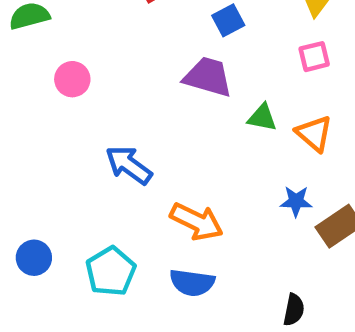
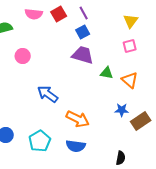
blue square: (228, 20) -> (83, 32), moved

